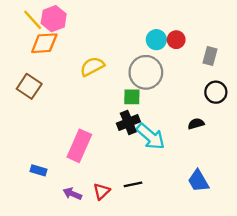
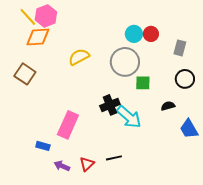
green square: (132, 97) -> (143, 83), moved
blue rectangle: (38, 170) -> (43, 146), moved
blue trapezoid: (198, 181) -> (189, 129), moved

